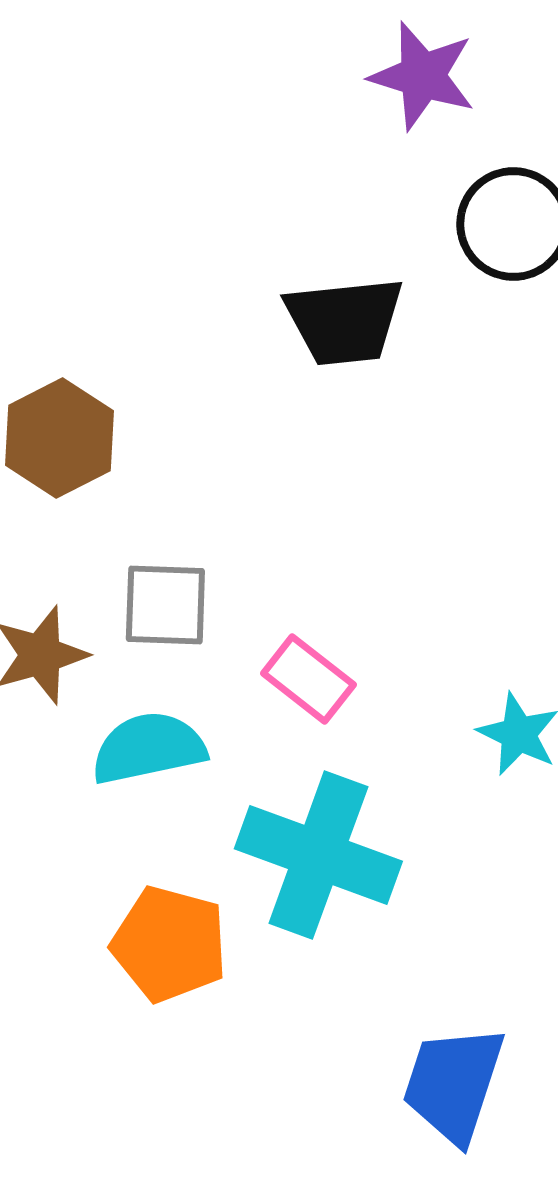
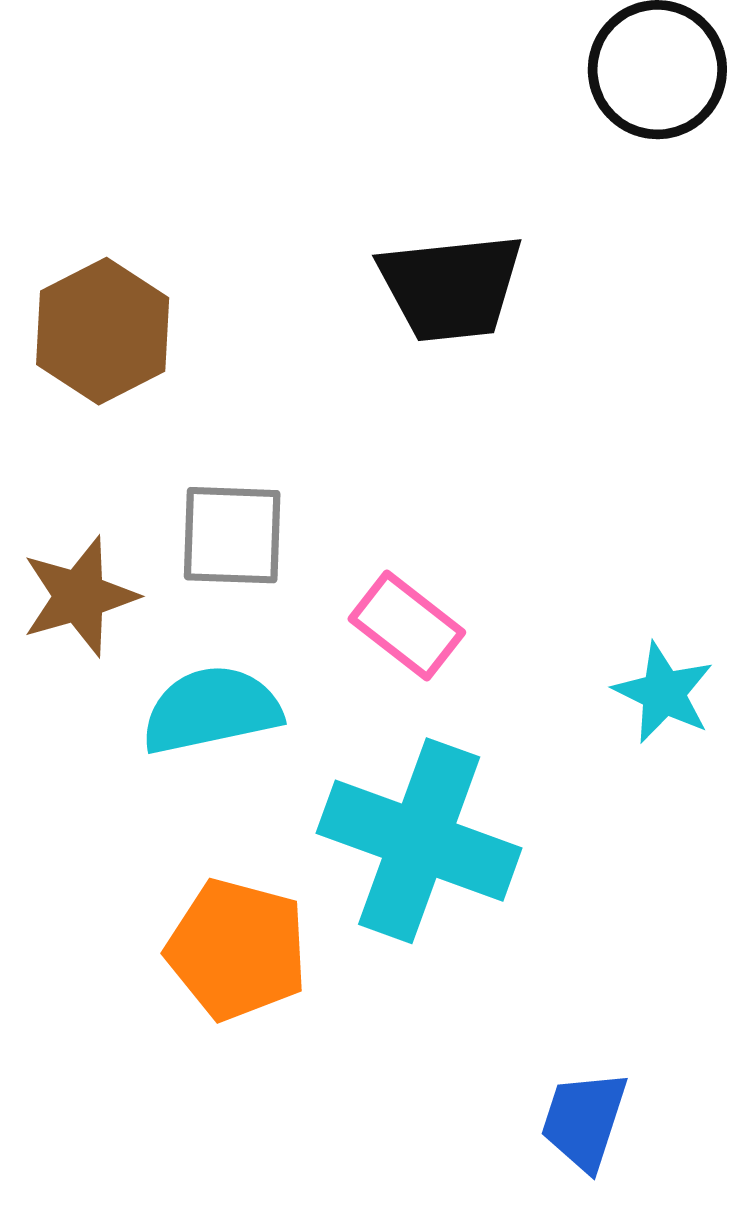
black trapezoid: (344, 321) -> (451, 287), moved
blue trapezoid: (453, 1084) -> (584, 1120), size x0.7

